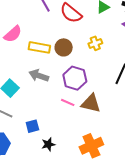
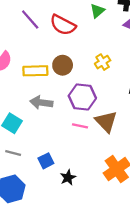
yellow cross: (95, 43) -> (103, 62), moved
brown triangle: (91, 103) -> (106, 122), turned 45

